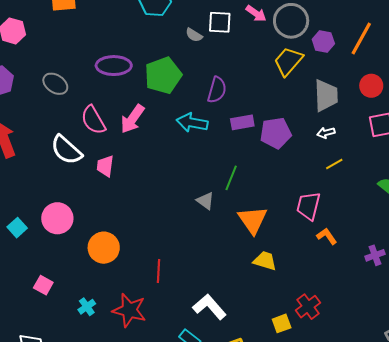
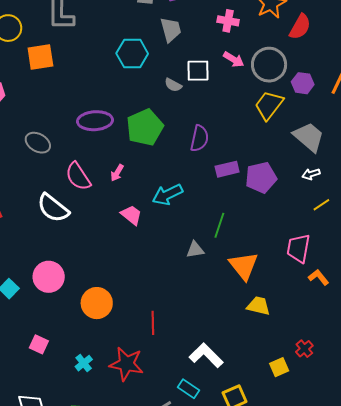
gray trapezoid: (326, 96) -> (309, 137), turned -44
pink arrow: (132, 119) -> (117, 173), size x0.6
cyan arrow: (192, 123) -> (167, 195), moved, turned -32
pink trapezoid: (105, 166) -> (131, 215), moved, turned 125
gray triangle: (205, 201) -> (195, 250), turned -42
red cross: (308, 307) -> (304, 349), size x0.7

